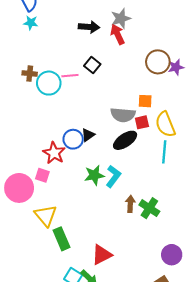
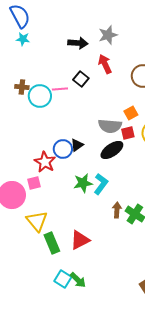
red arrow: (118, 34) -> (105, 64), moved
orange square: (145, 101) -> (131, 113), turned -32
pink square: (42, 175) -> (34, 183), turned -32
red triangle: (102, 255) -> (80, 240), moved

